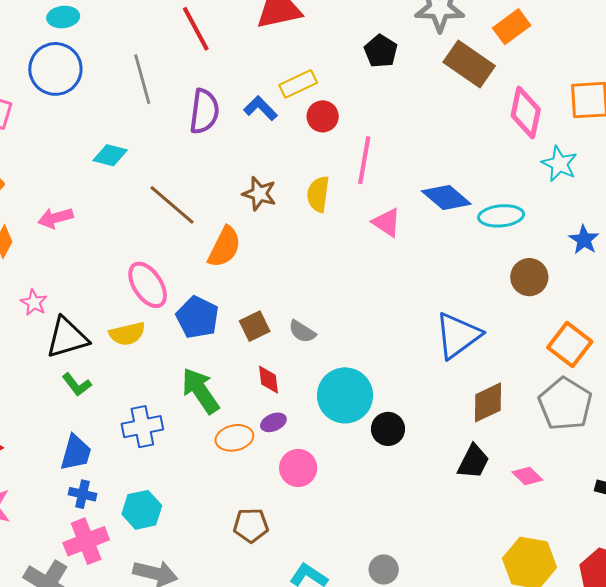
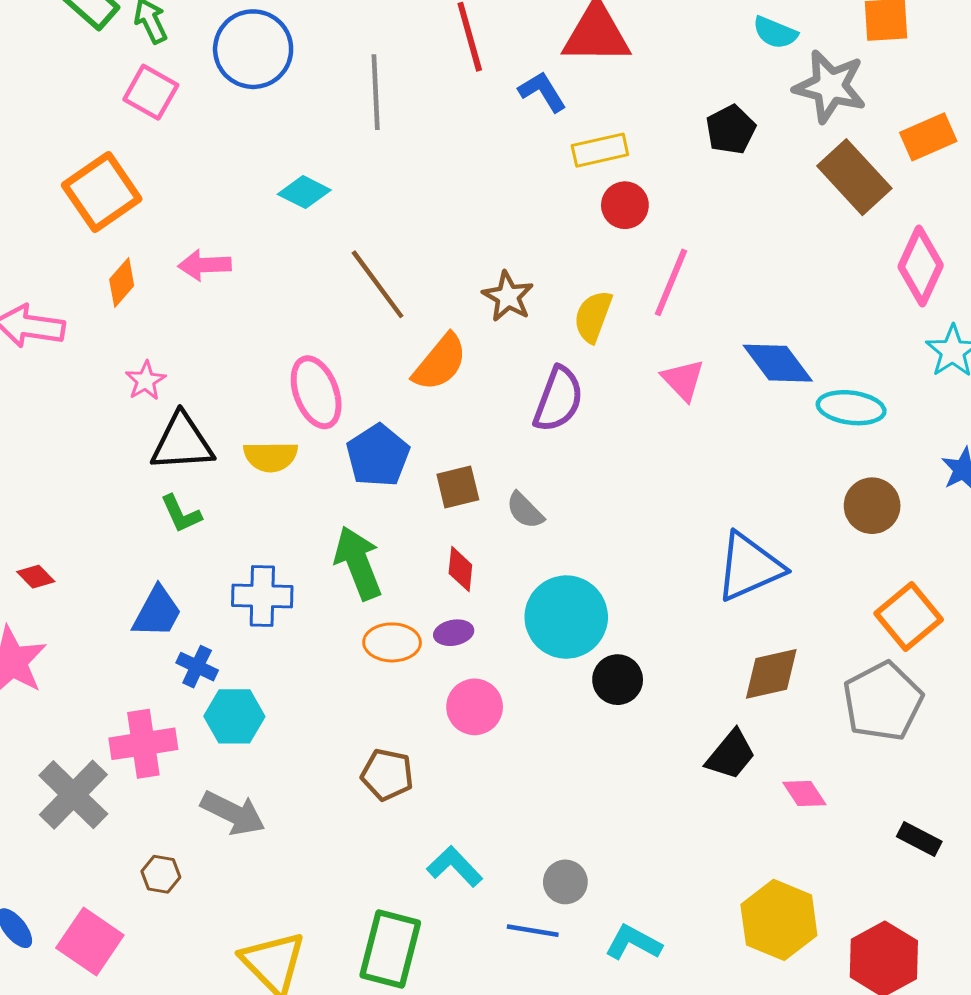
blue L-shape: (261, 108) -> (542, 92), moved
purple semicircle: (204, 111) -> (558, 399), moved
blue cross: (83, 494) -> (197, 667), moved

